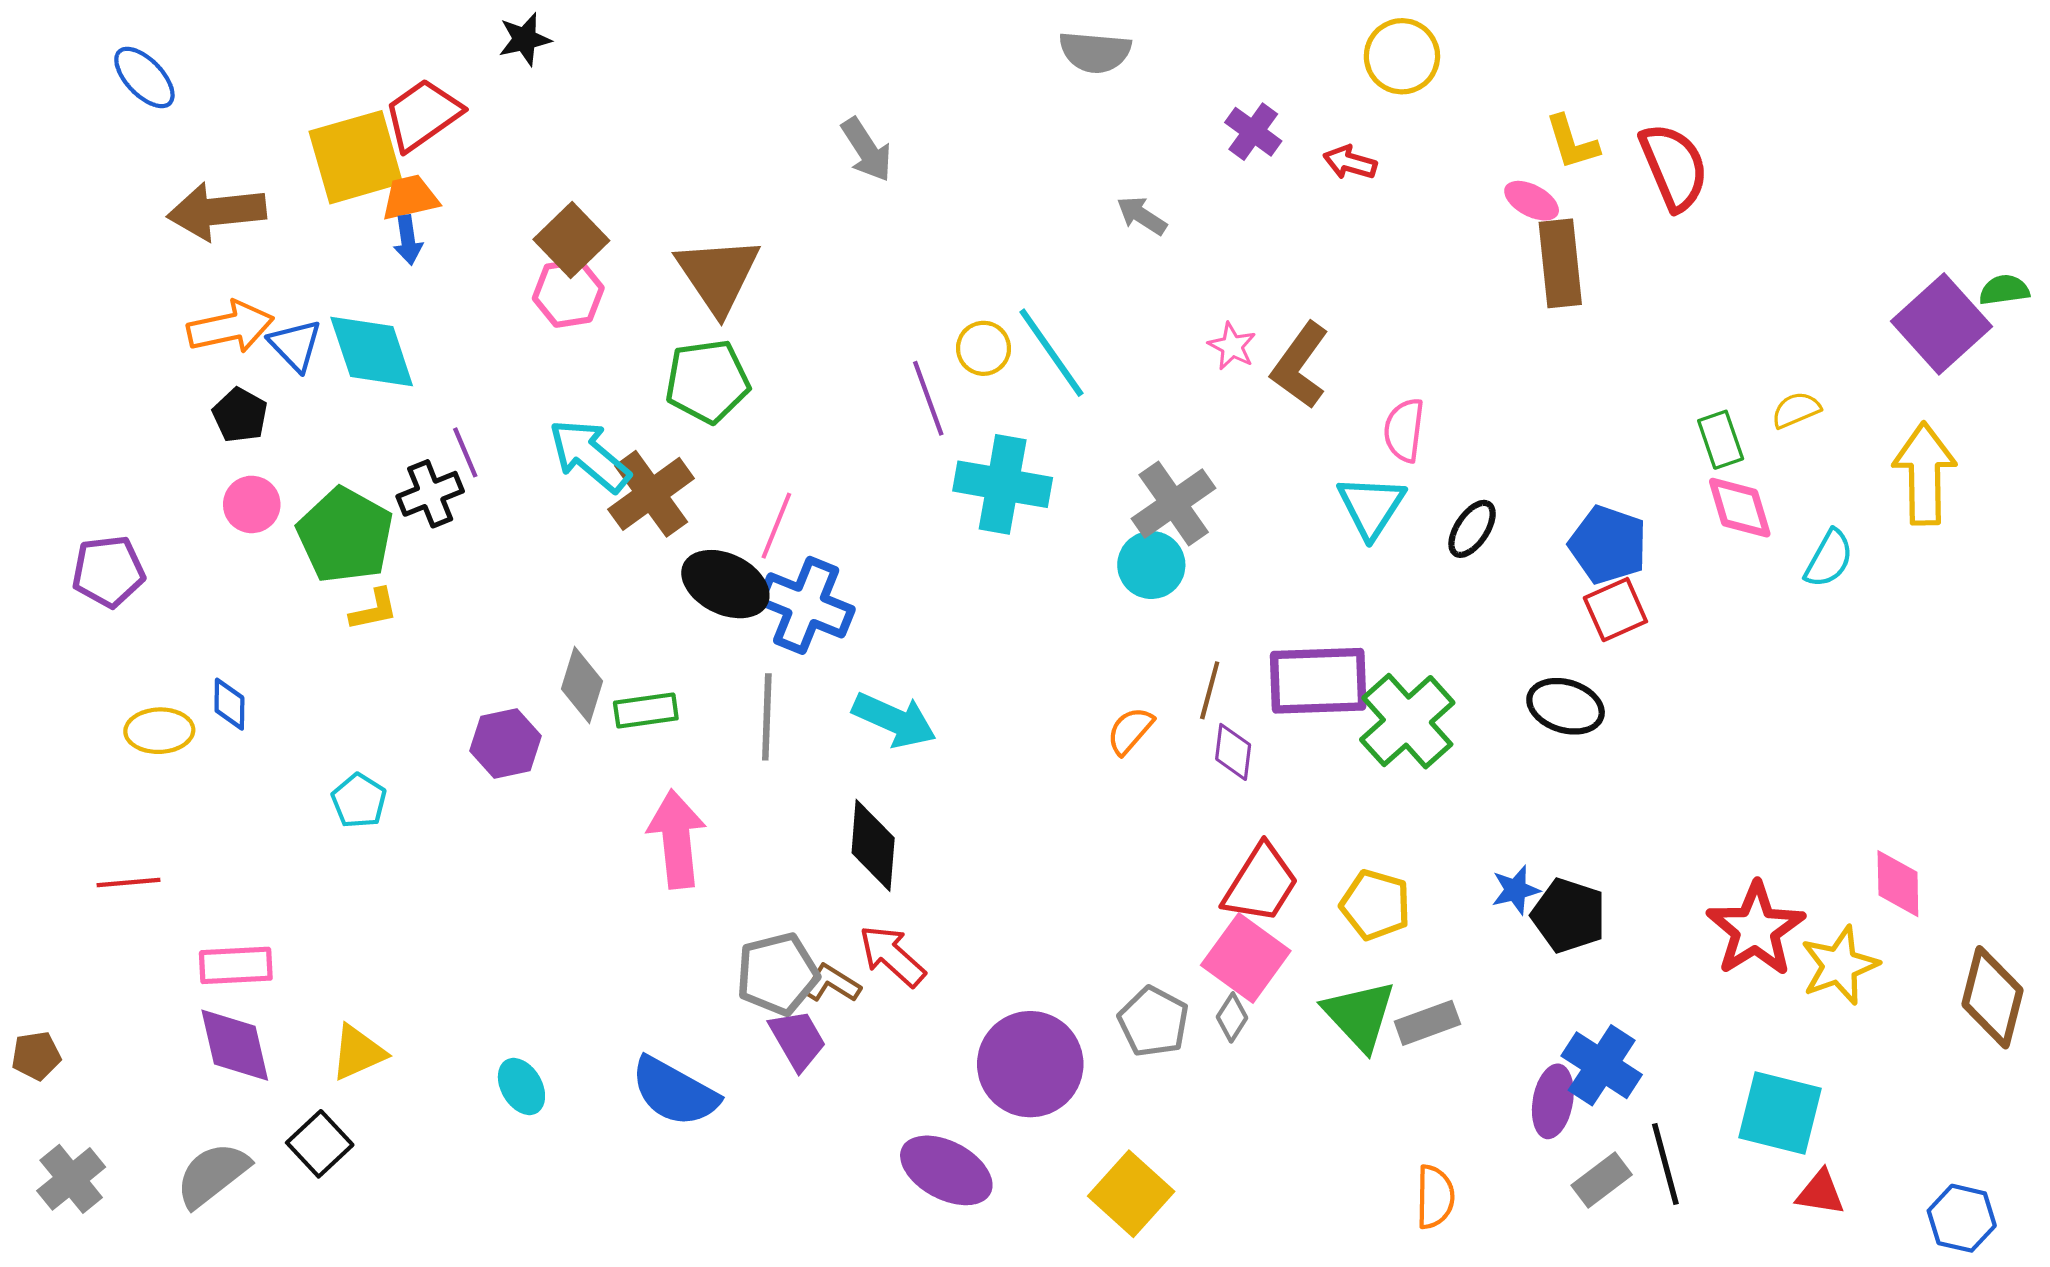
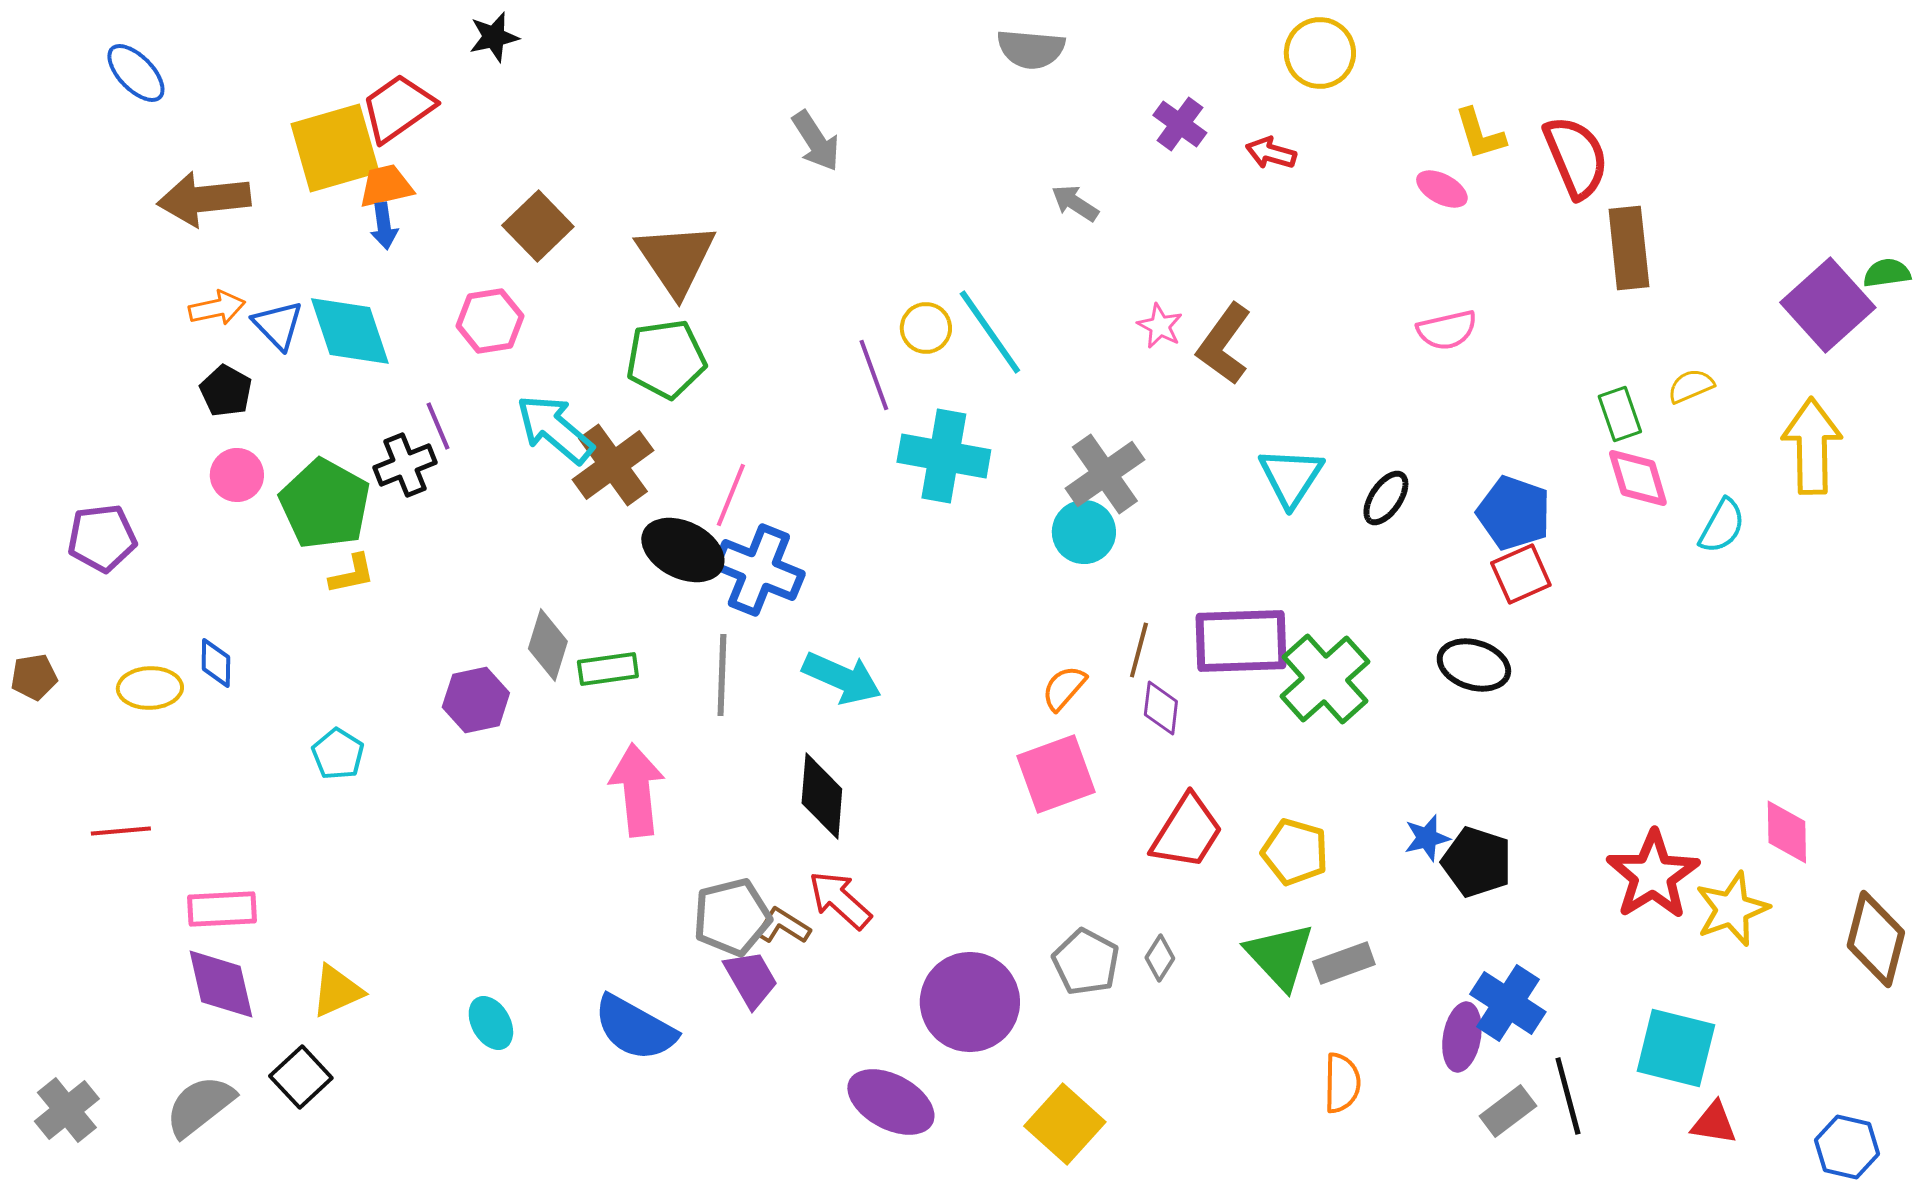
brown rectangle: (1560, 263) -> (1629, 248), moved
pink hexagon: (568, 293) -> (490, 321), moved
orange arrow: (230, 327) -> (217, 308), size x0.7
pink semicircle: (1404, 430) -> (1447, 330), moved, turned -110
pink square: (1246, 958) -> (1056, 774), moved, turned 34
brown pentagon: (36, 1056) -> (34, 677), moved
orange semicircle: (1435, 1197) -> (1342, 1083), moved

